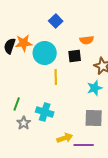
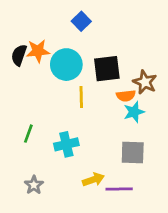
orange semicircle: (87, 40) -> (126, 96), moved
black square: (75, 56) -> (107, 69), size x1.5
cyan cross: (45, 112) -> (66, 144), turned -30
gray star: (24, 123) -> (34, 185), moved

